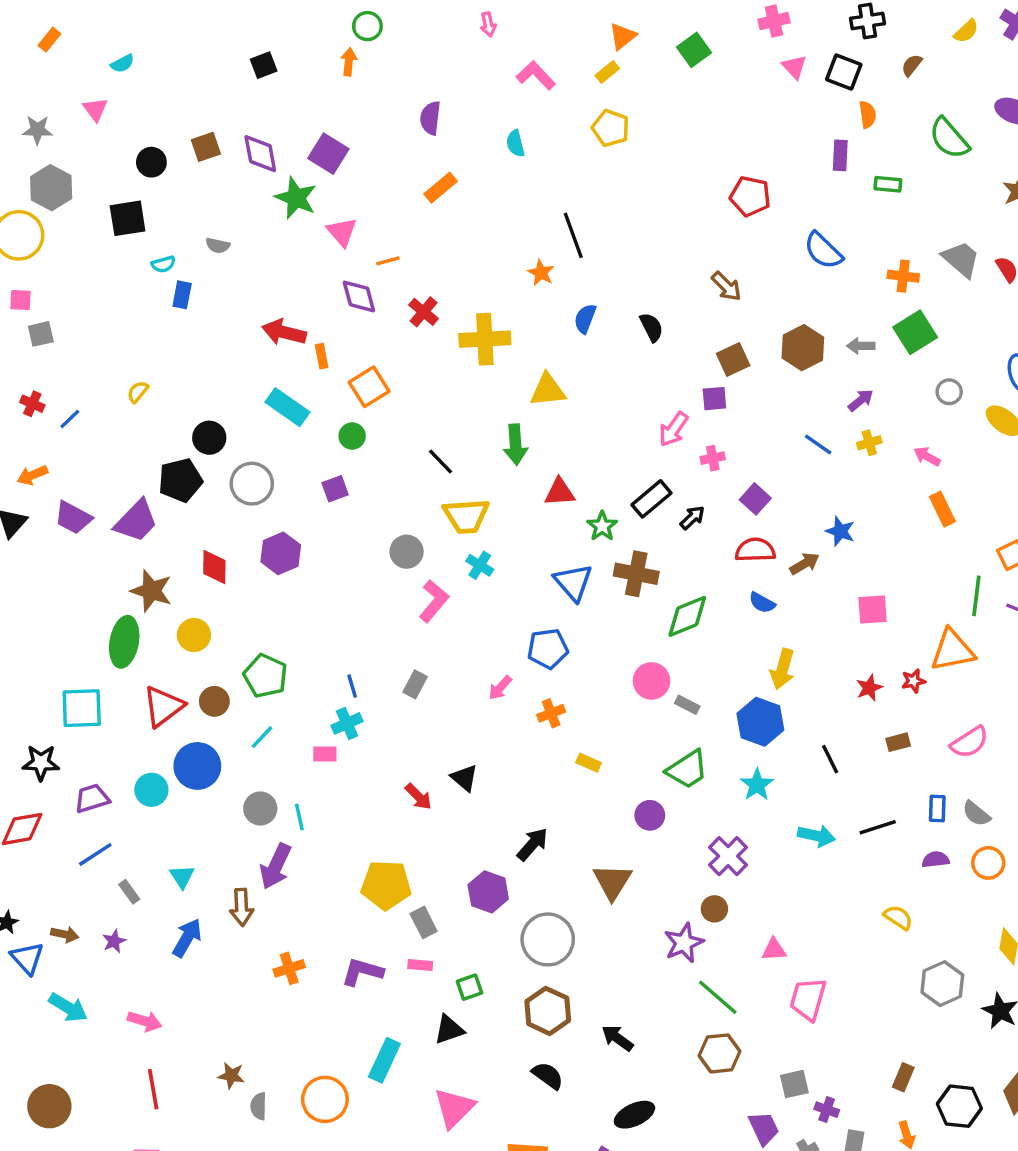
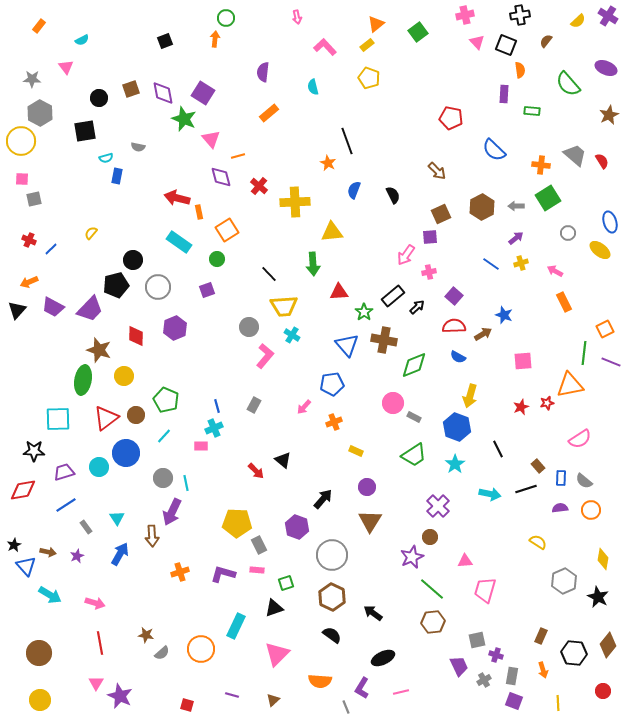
brown rectangle: (898, 742) -> (538, 466), moved, turned 64
purple circle: (650, 815) -> (367, 487), moved
gray semicircle: (259, 1106) -> (162, 653), turned -133

